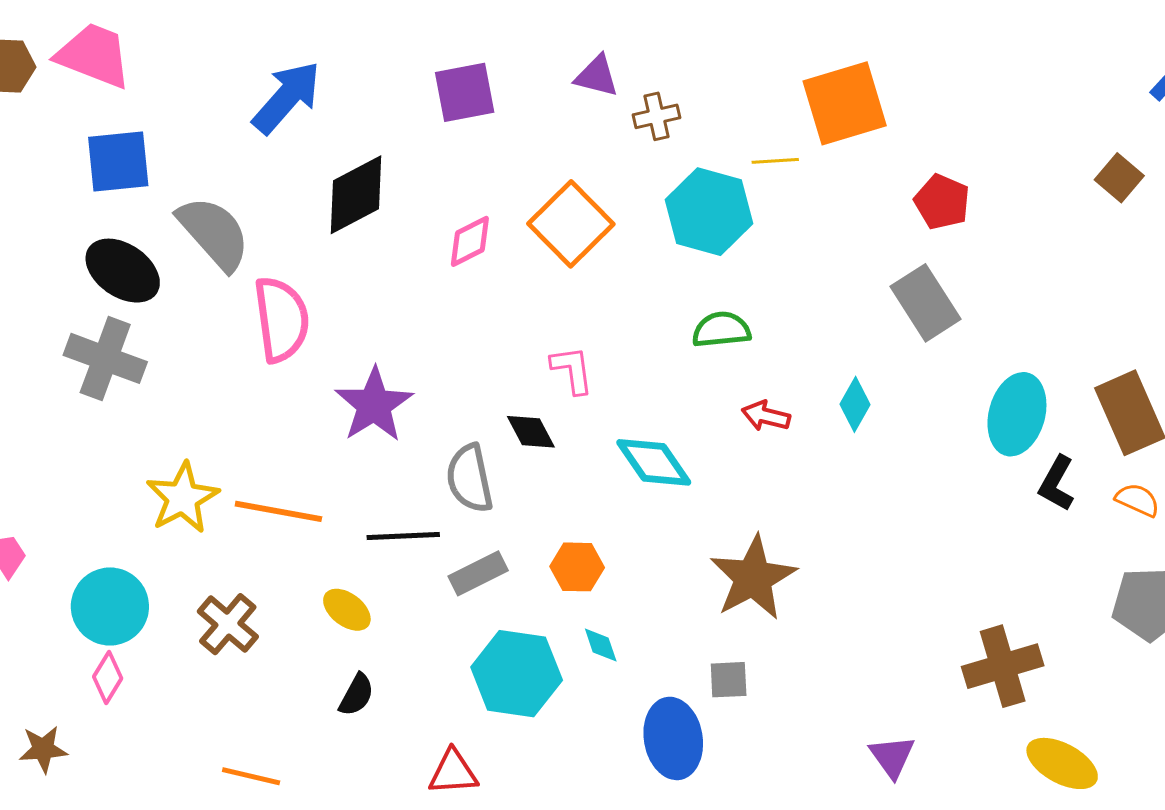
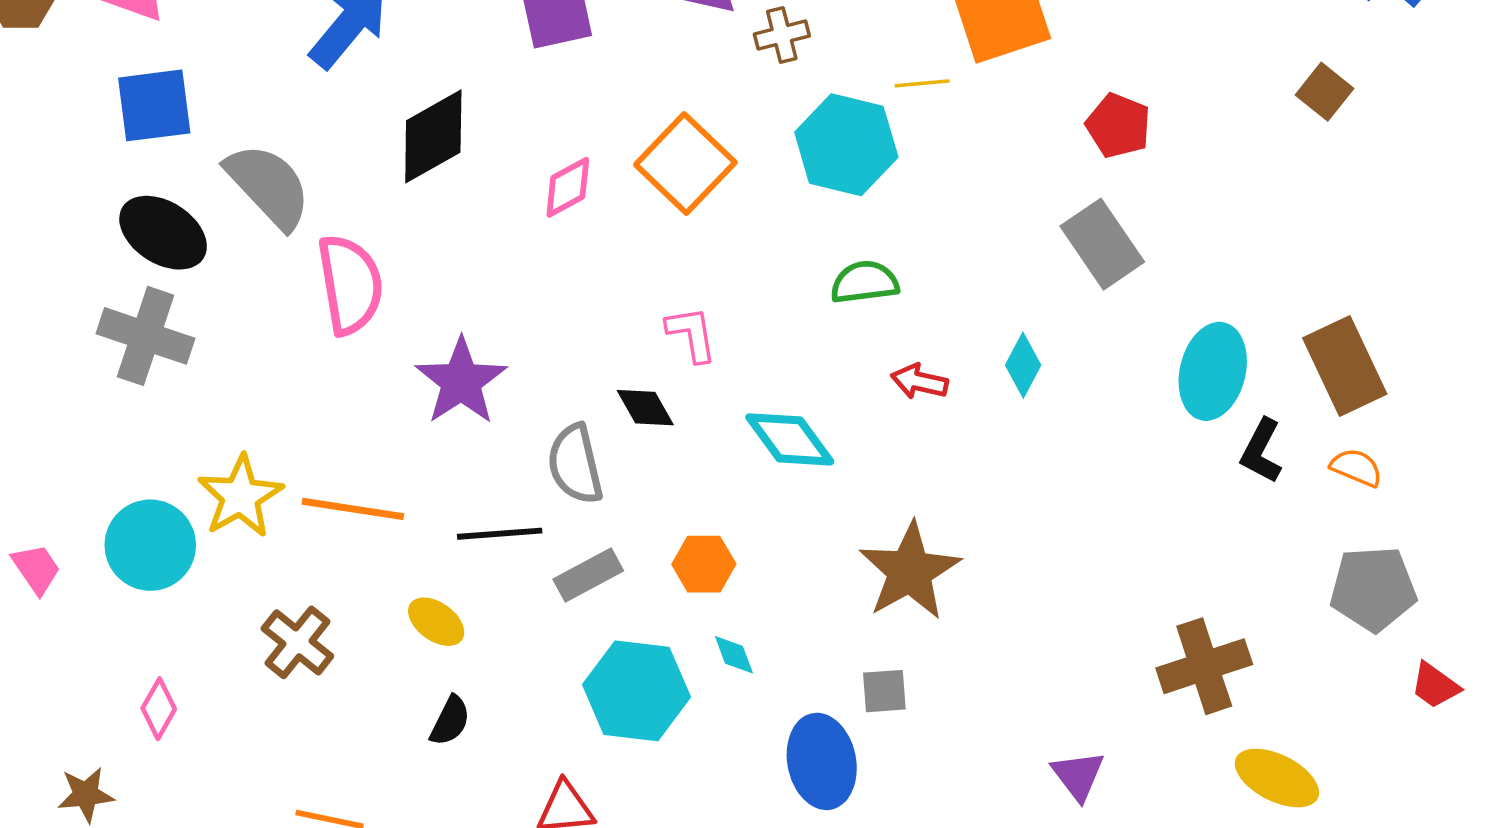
cyan circle: (110, 606) -> (150, 545), moved

